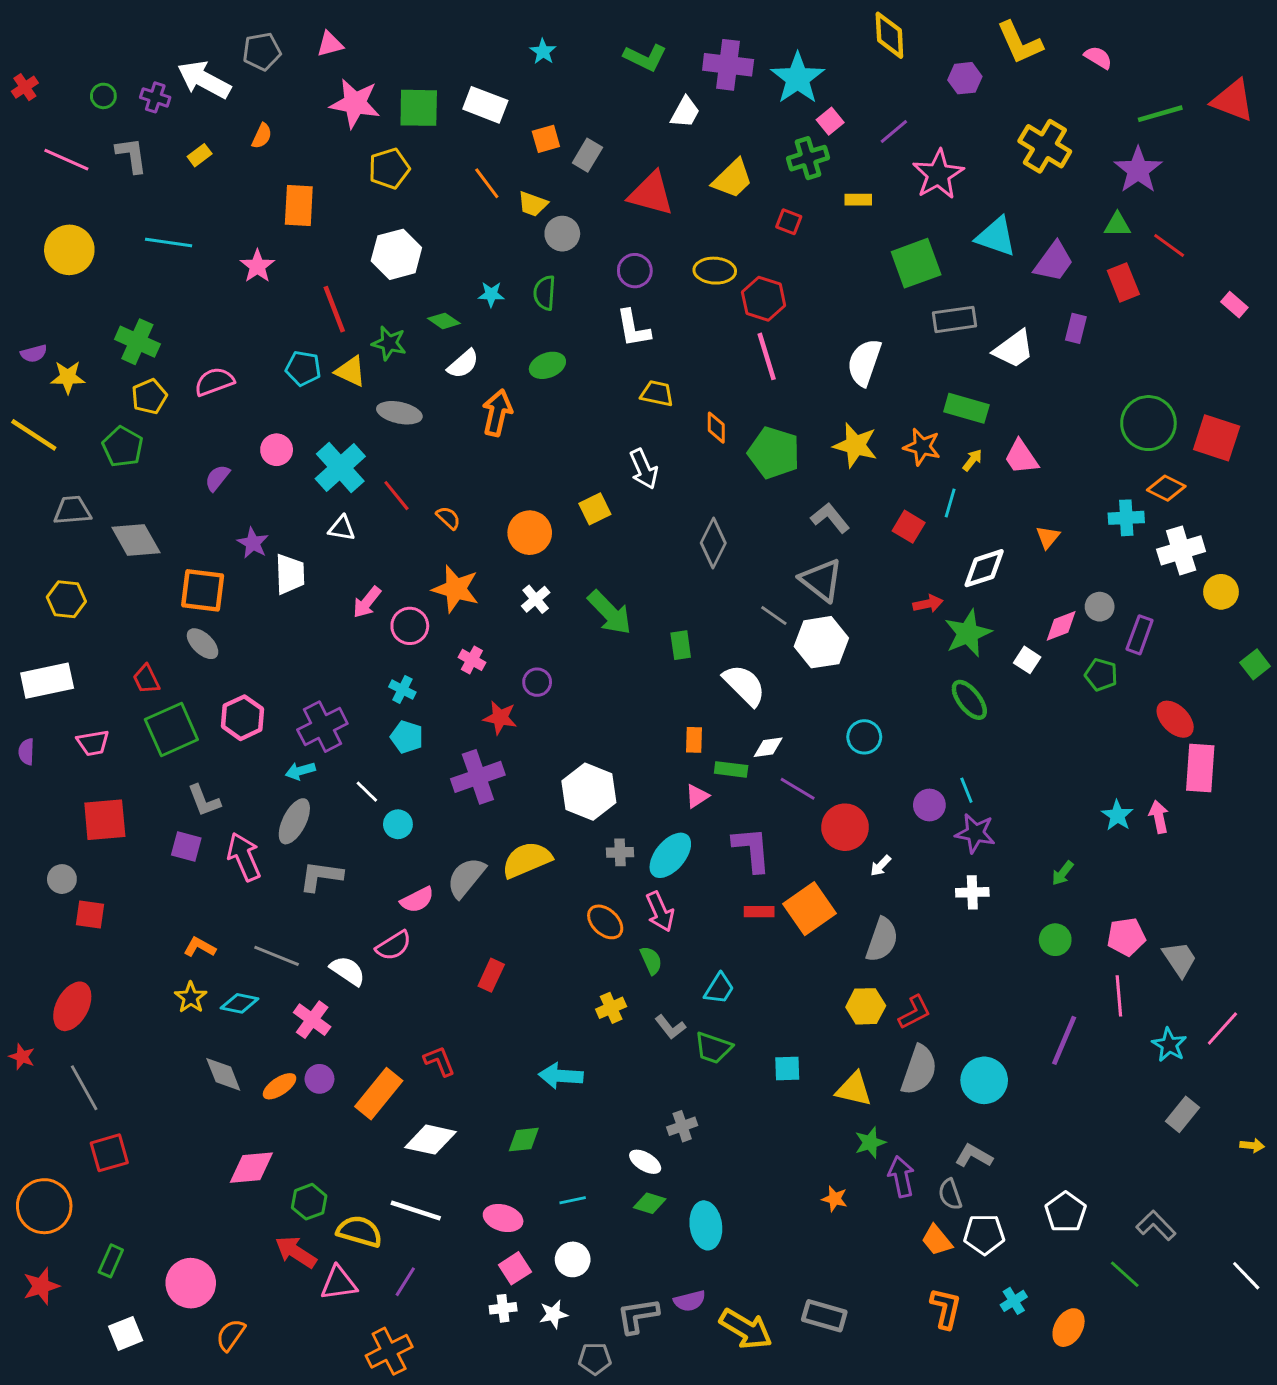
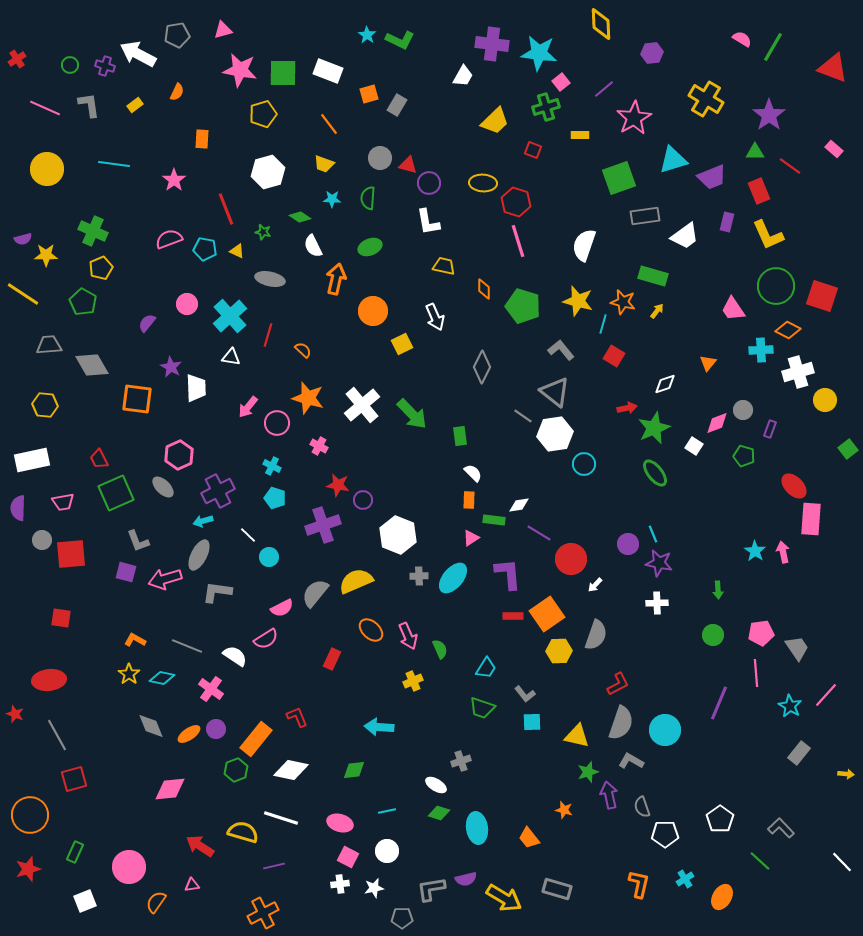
yellow L-shape: (1020, 43) -> (768, 235), moved
green L-shape: (645, 57) -> (400, 40), moved
cyan star: (798, 78) -> (539, 53), turned -30
green line: (1160, 114) -> (773, 47), moved, turned -44
red triangle: (651, 194) -> (408, 165), moved, size x0.6
yellow trapezoid: (533, 204) -> (324, 164), moved
orange rectangle: (299, 205) -> (202, 139), size x0.7
cyan triangle: (996, 237) -> (673, 160), turned -36
purple trapezoid: (1054, 262) -> (712, 177), turned 32
pink rectangle: (1234, 305) -> (834, 149), moved
green star: (389, 343) -> (263, 232), size x0.7
white semicircle: (463, 364) -> (313, 246), turned 105
yellow triangle: (351, 371) -> (237, 251), size x0.7
pink semicircle: (214, 382) -> (169, 239), moved
pink trapezoid: (1021, 457) -> (733, 309), moved
red line: (396, 496) -> (268, 335), turned 55
cyan line: (950, 503) -> (603, 324), moved
orange circle: (530, 533) -> (373, 311), moved
white diamond: (984, 568) -> (665, 384), size x0.7
white cross: (536, 599) -> (362, 405), size x1.8
purple rectangle: (1140, 635) -> (770, 429), size x0.7
gray ellipse: (203, 644) -> (163, 487), moved
purple circle: (537, 682) -> (363, 500), moved
white semicircle: (744, 685) -> (473, 473), moved, size x0.6
pink hexagon: (243, 718) -> (179, 455), moved
cyan circle: (864, 737) -> (584, 464), moved
purple semicircle: (26, 752) -> (18, 508), size x1.4
pink arrow: (244, 857) -> (165, 579), turned -84
green arrow: (1063, 873) -> (718, 590), turned -42
gray circle: (62, 879) -> (42, 540), moved
pink arrow: (660, 912) -> (408, 636), moved
orange ellipse: (605, 922) -> (371, 630), moved
red ellipse: (72, 1006) -> (49, 680), turned 56
yellow hexagon: (866, 1006) -> (559, 651), moved
gray L-shape: (670, 1027) -> (525, 694), moved
gray L-shape: (974, 1156) -> (631, 761), moved
green hexagon: (309, 1202) -> (236, 770), moved
orange trapezoid: (937, 1240) -> (529, 838), moved
pink square: (515, 1268) -> (348, 857), turned -30
purple line: (405, 1282) -> (274, 866), turned 45
pink triangle: (339, 1283) -> (192, 885), moved, size x0.6

